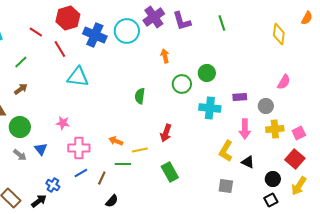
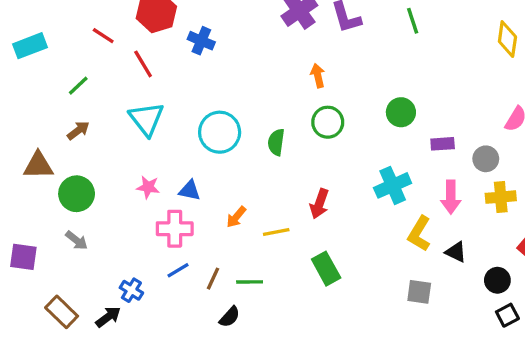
cyan circle: (127, 31) -> (220, 132), moved
blue cross: (95, 35) -> (201, 41), size x0.7
green circle: (207, 73) -> (401, 112), moved
cyan triangle: (78, 77) -> (146, 119), moved, turned 45
green circle: (182, 84) -> (328, 122), moved
cyan cross: (210, 108) -> (393, 185), moved, turned -30
orange arrow: (116, 141) -> (236, 217), turned -72
blue triangle: (41, 149) -> (190, 190), moved, turned -40
green line: (123, 164) -> (250, 282), moved
black square: (271, 200) -> (507, 315), moved

